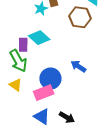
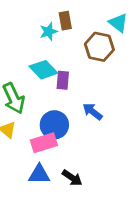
purple rectangle: (23, 45) -> (63, 80), moved
blue triangle: (42, 117) -> (39, 174), turned -36

